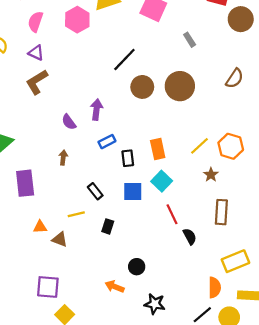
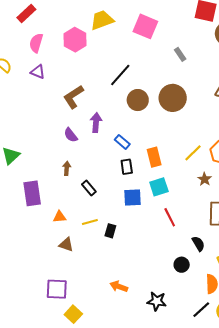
brown L-shape: (37, 82) -> (73, 97), moved
blue rectangle: (107, 142) -> (122, 142), moved, turned 70
cyan square: (162, 181) -> (159, 187), turned 30
black rectangle: (95, 191) -> (89, 188), moved
yellow line: (76, 214) -> (90, 222), moved
orange triangle: (40, 227) -> (60, 217), moved
black semicircle: (190, 236) -> (198, 244), moved
black circle: (137, 267) -> (182, 265), moved

